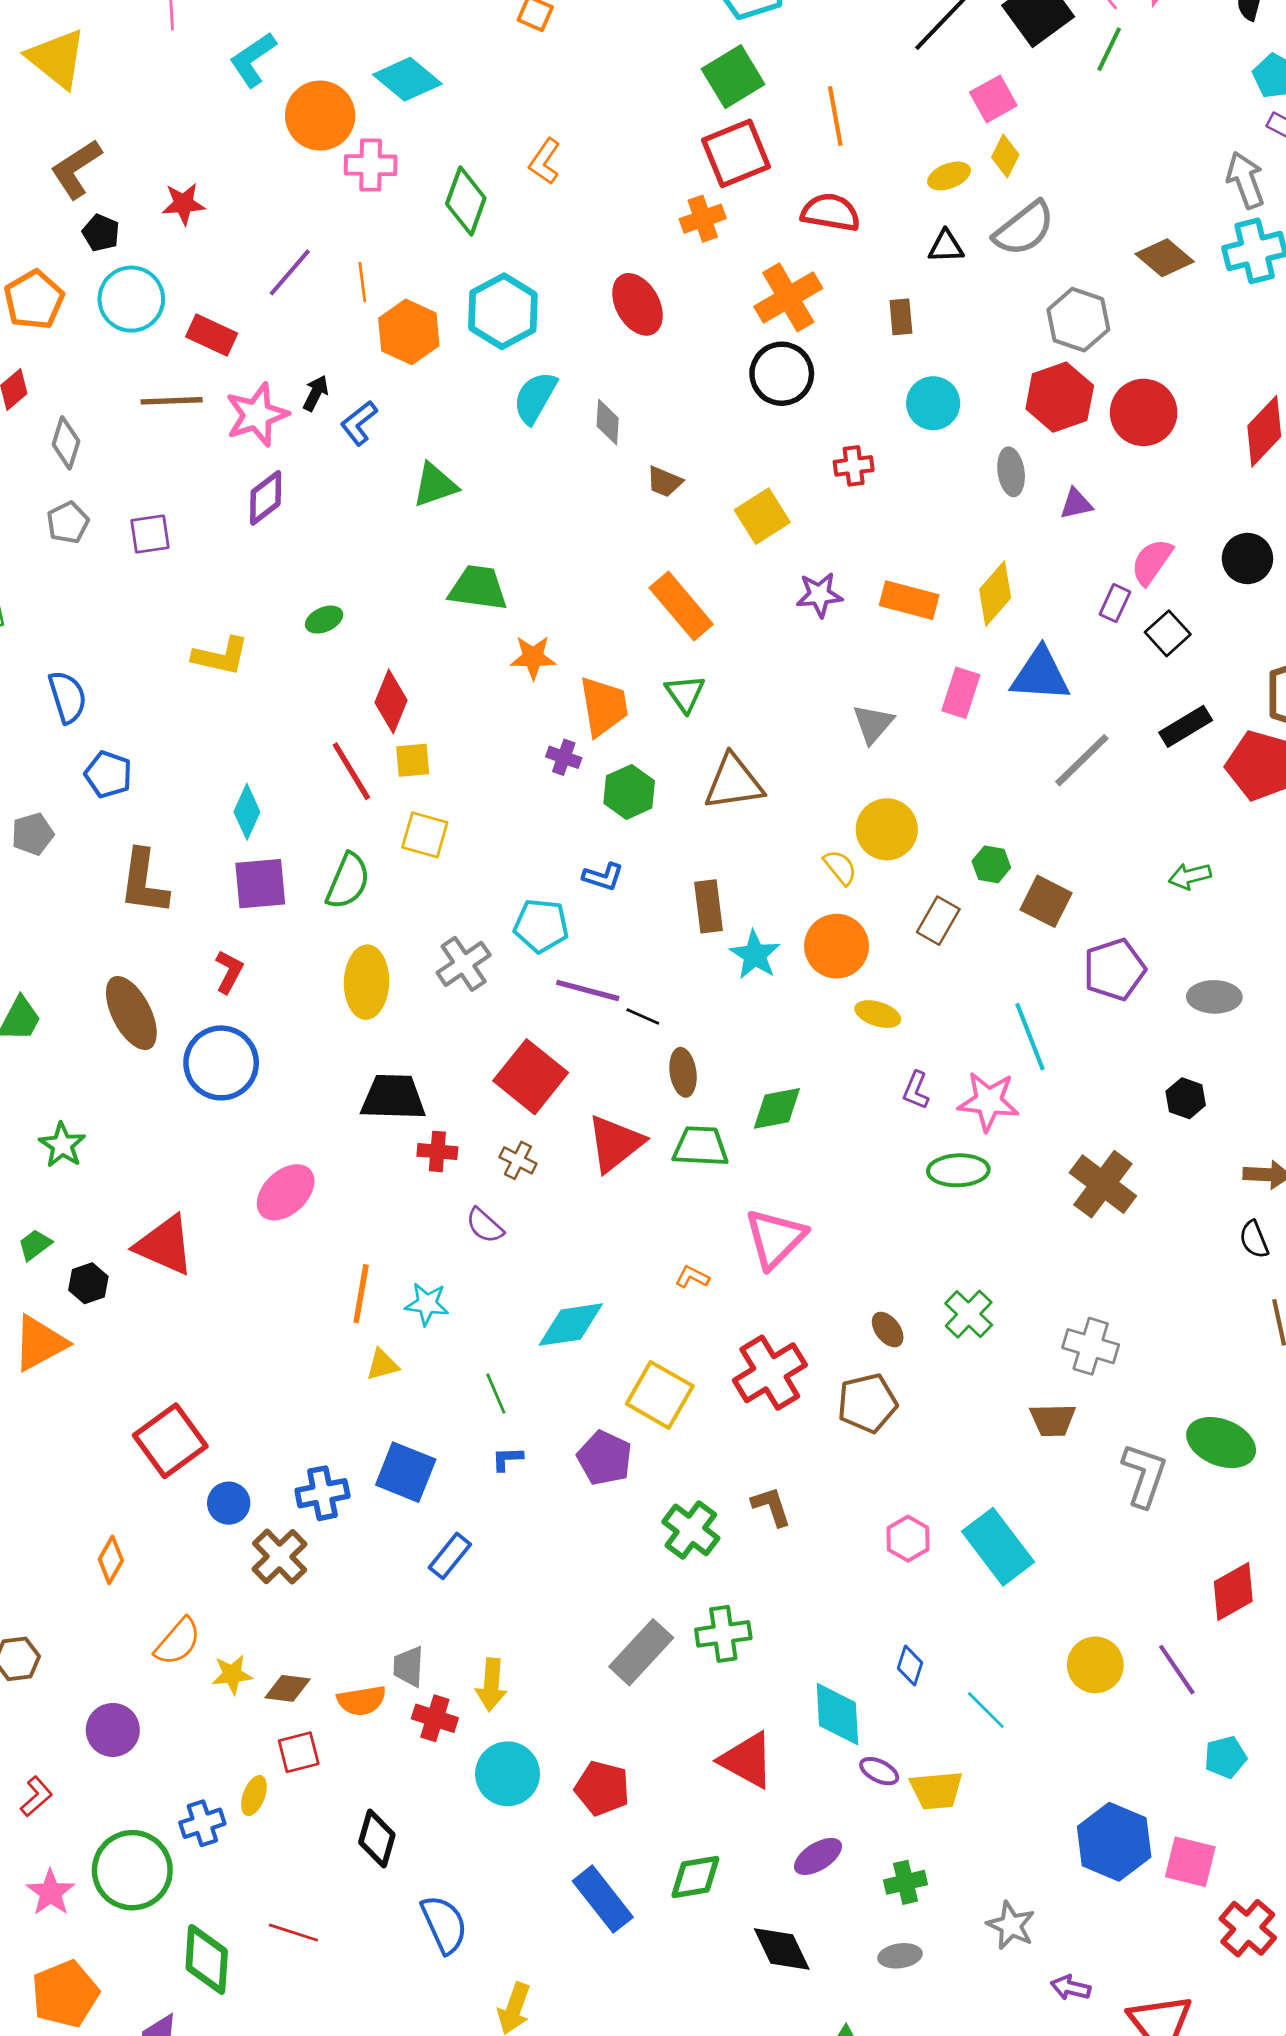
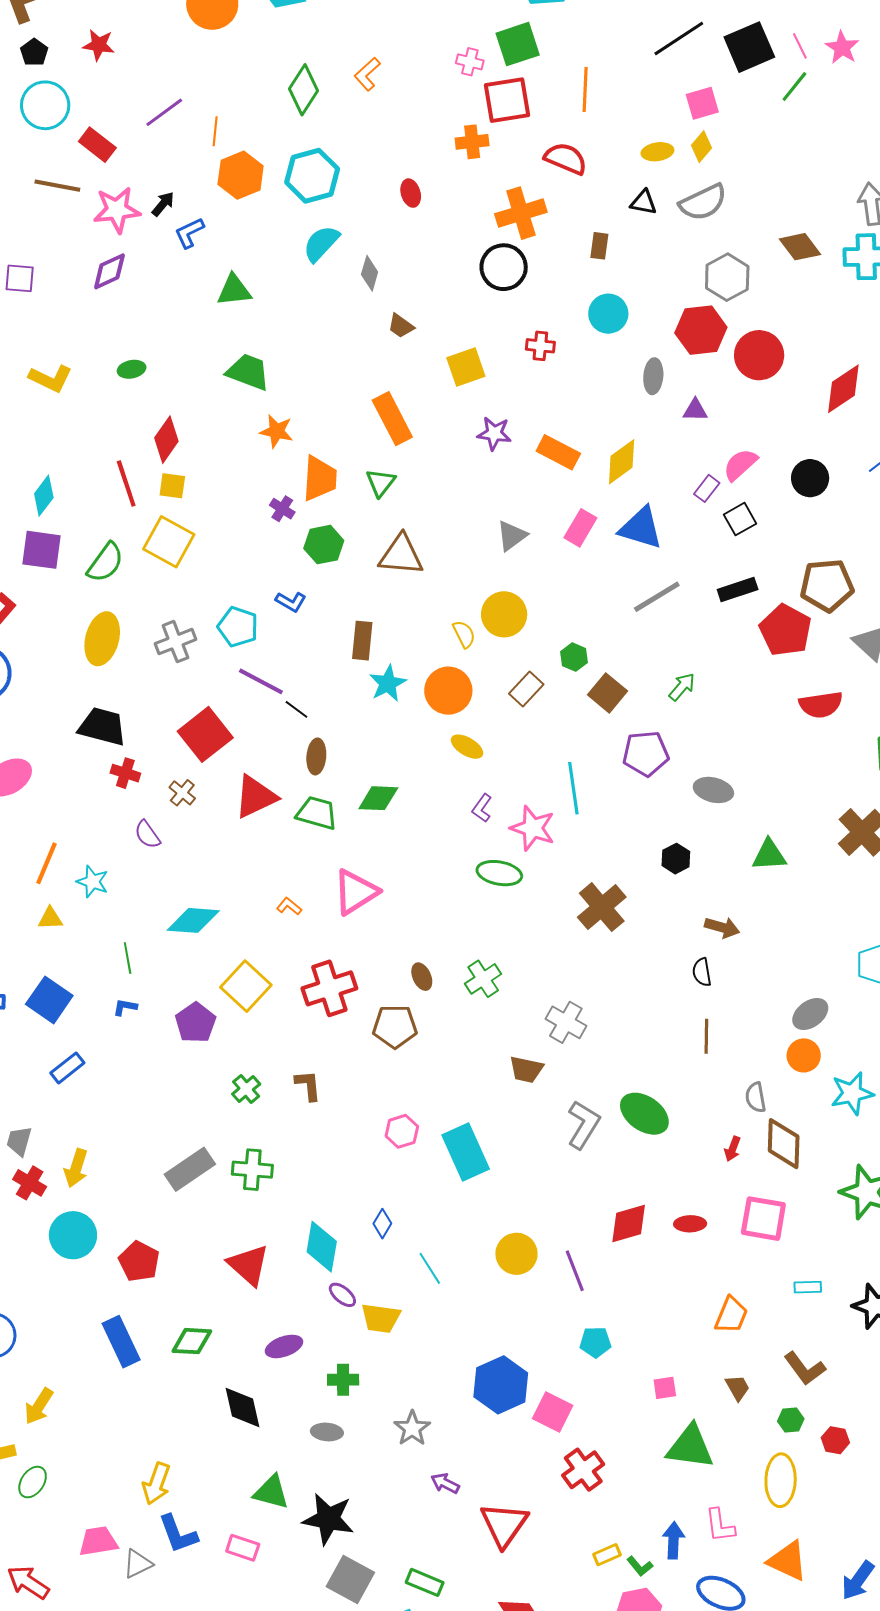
pink cross: (371, 165) -> (470, 62), moved, size x0.7
red ellipse: (637, 304) -> (411, 193), size x0.6
yellow square: (425, 835) -> (169, 542), size x1.4
green arrow: (1190, 876) -> (682, 687), moved, turned 132
green cross: (691, 1530) -> (246, 1089), size x0.7

